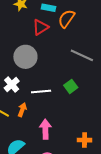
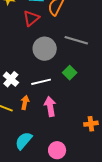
gray circle: (25, 57) -> (45, 49), moved
pink arrow: (45, 129) -> (50, 106), moved

